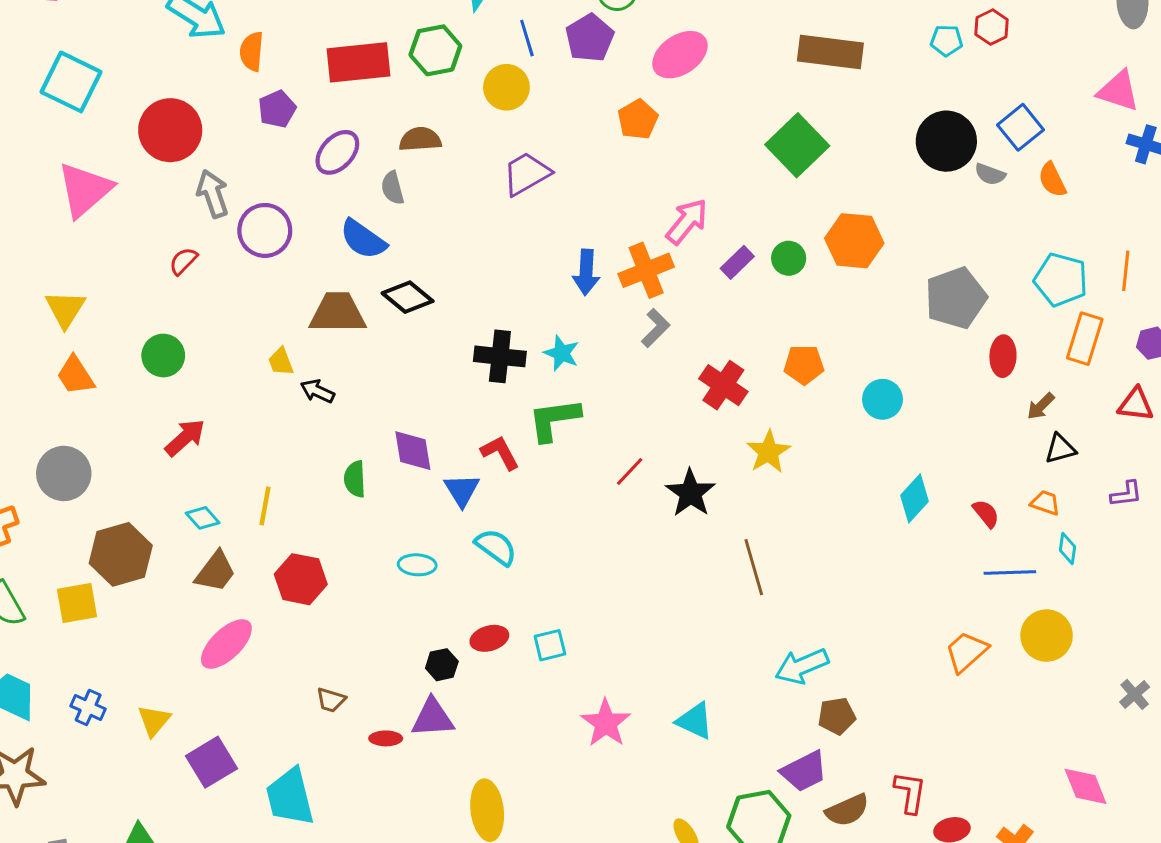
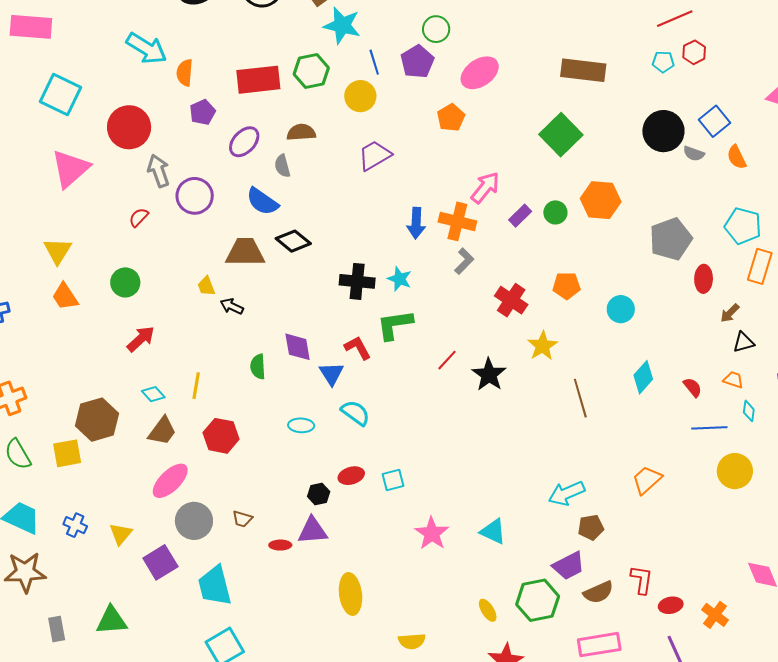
orange cross: (646, 270) -> (457, 221), turned 36
gray circle: (64, 473) -> (194, 521), moved
brown line: (754, 567) -> (580, 398), moved
orange trapezoid: (966, 652) -> (647, 480), moved

